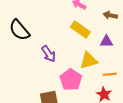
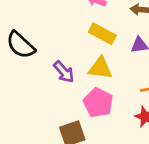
yellow triangle: (89, 60) -> (100, 68), moved, turned 30

